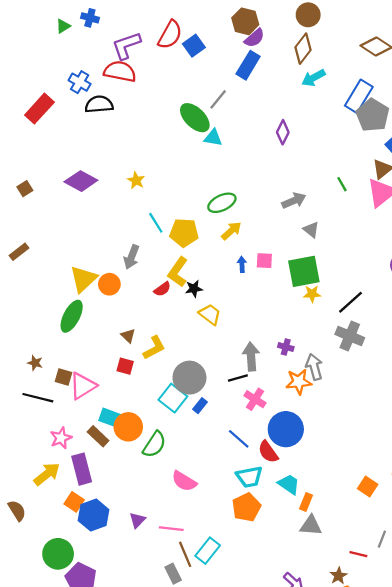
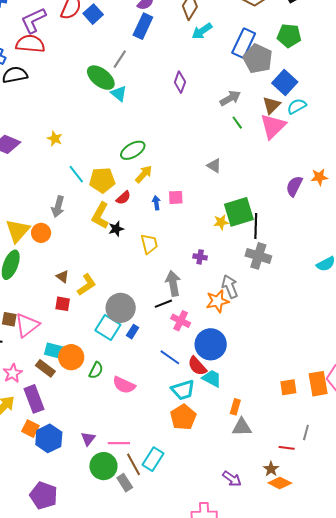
cyan triangle: (213, 138) -> (119, 94), turned 36
gray arrow: (294, 201) -> (230, 98), moved
green square: (304, 271) -> (239, 212), moved
red semicircle: (162, 289) -> (123, 198), moved
black line: (350, 302) -> (256, 226), turned -40
yellow trapezoid: (210, 314) -> (149, 244), moved, turned 45
purple cross: (286, 347) -> (200, 257), moved
green semicircle: (154, 444) -> (96, 370), size x0.7
pink semicircle: (184, 481) -> (124, 385), moved
cyan trapezoid: (289, 484) -> (212, 378), moved
orange square: (368, 486) -> (288, 387), turned -36
green circle: (58, 554) -> (103, 466), moved

